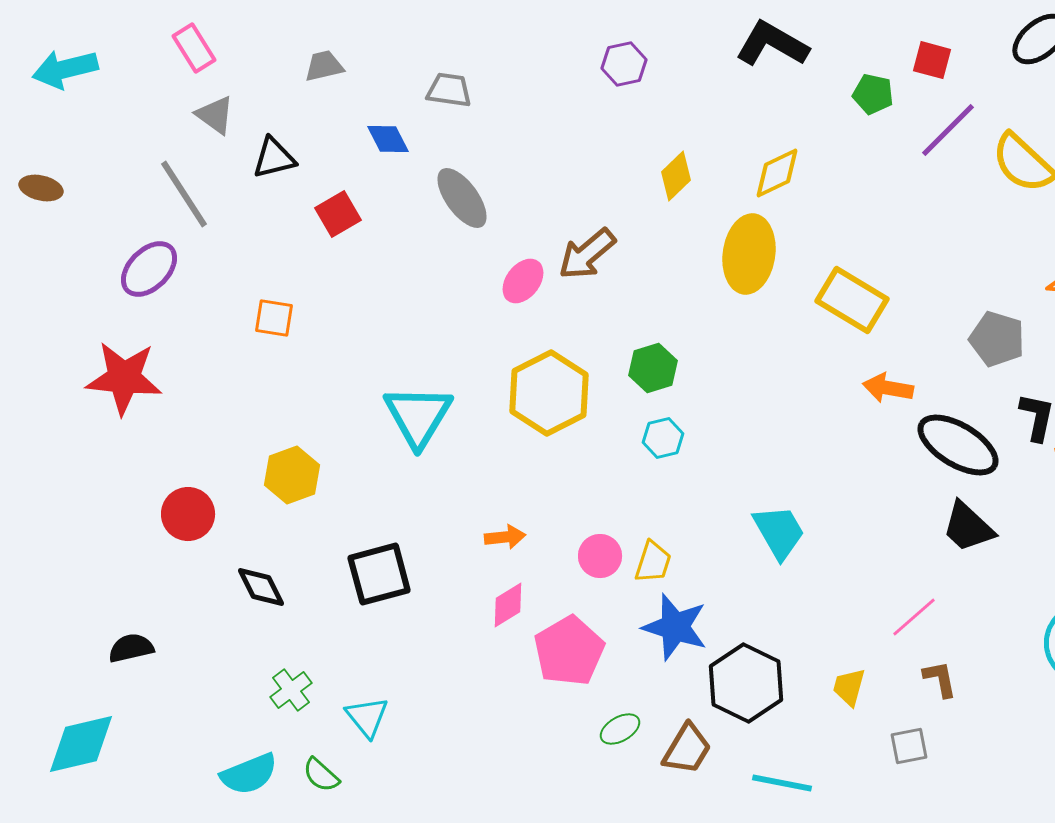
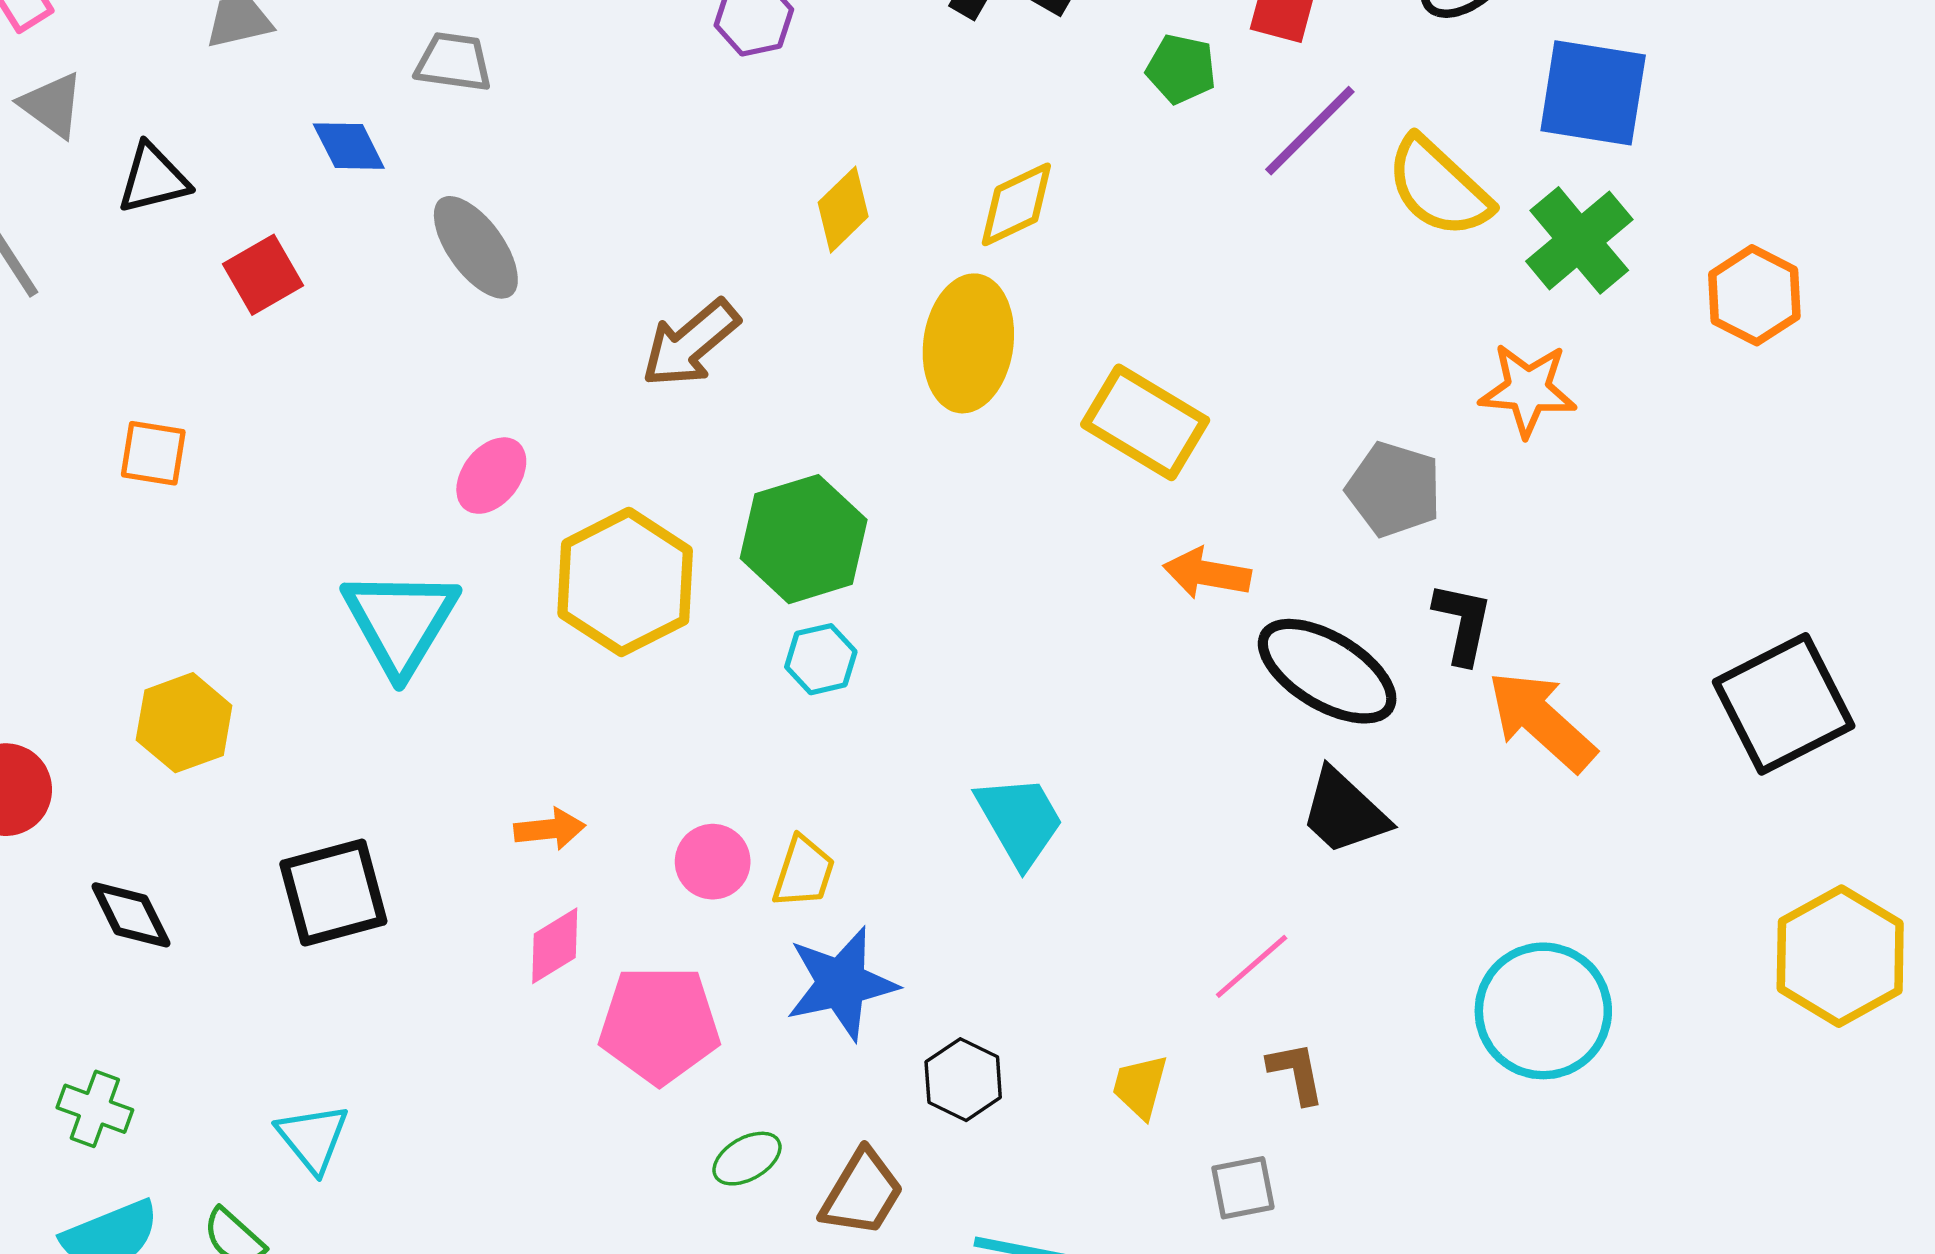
pink ellipse: (523, 281) -> (491, 476), moved
green hexagon: (653, 368) -> (804, 539), size x1.5
blue star: (675, 627) -> (841, 984), turned -30
pink pentagon: (569, 651) -> (659, 1025), turned 30
black hexagon: (746, 683) -> (963, 1080), size x0.6
green cross: (291, 690) -> (95, 1109), moved, turned -33

